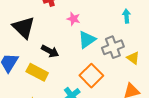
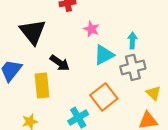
cyan arrow: (126, 16) -> (132, 40), moved
yellow triangle: (133, 58) -> (153, 93), moved
yellow rectangle: (37, 72) -> (42, 85), turned 50

